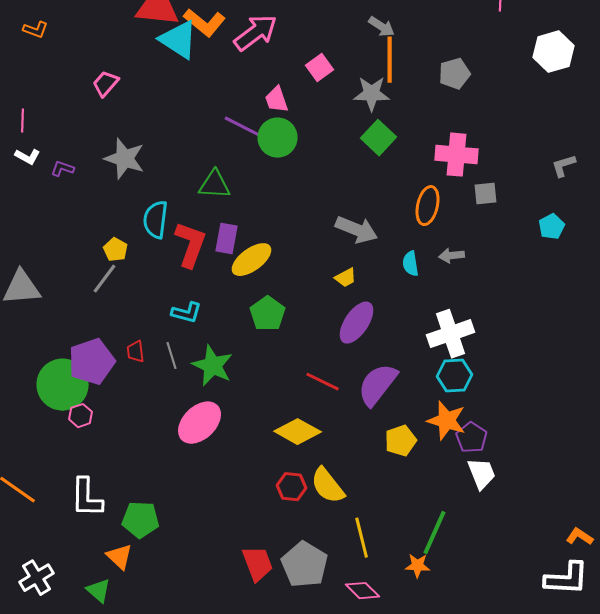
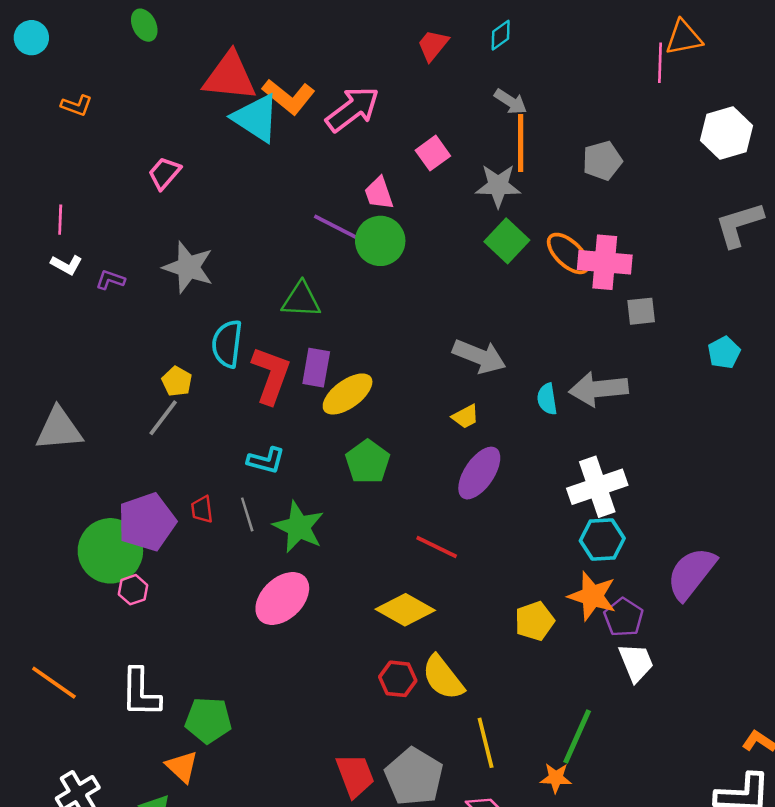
gray L-shape: (564, 166) -> (739, 225), moved, size x1.6
orange ellipse: (428, 206) -> (568, 253), moved, turned -60
gray arrow: (452, 256) -> (598, 389), size x1.8
purple semicircle: (378, 385) -> (691, 573), moved

